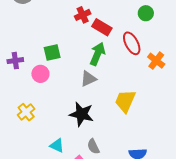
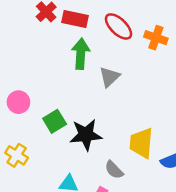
green square: (52, 52) -> (55, 121), moved
gray triangle: (88, 79) -> (109, 77), moved
yellow trapezoid: (125, 101) -> (141, 143), moved

